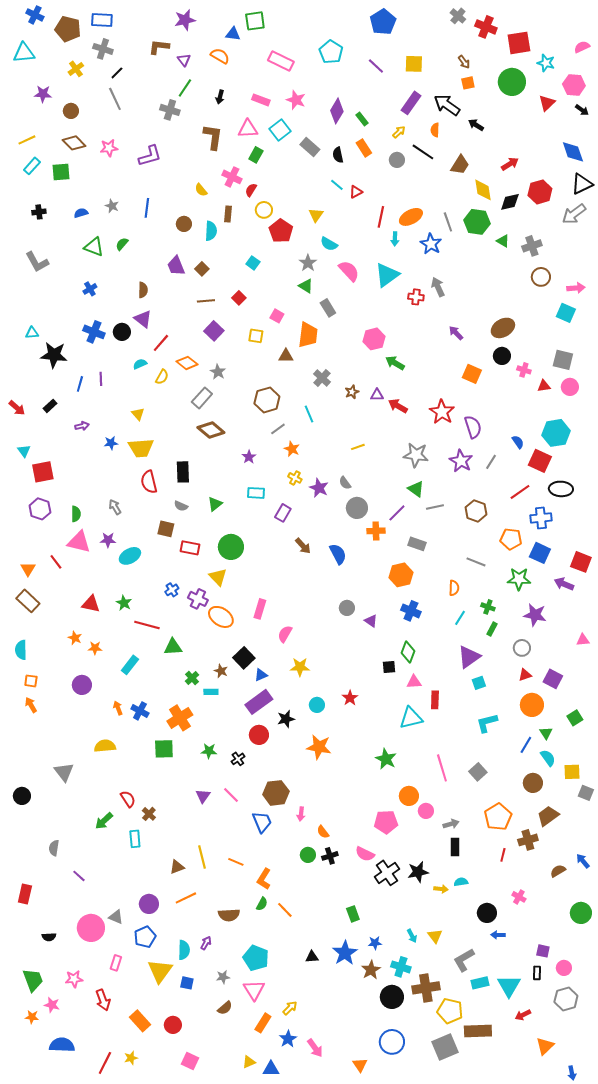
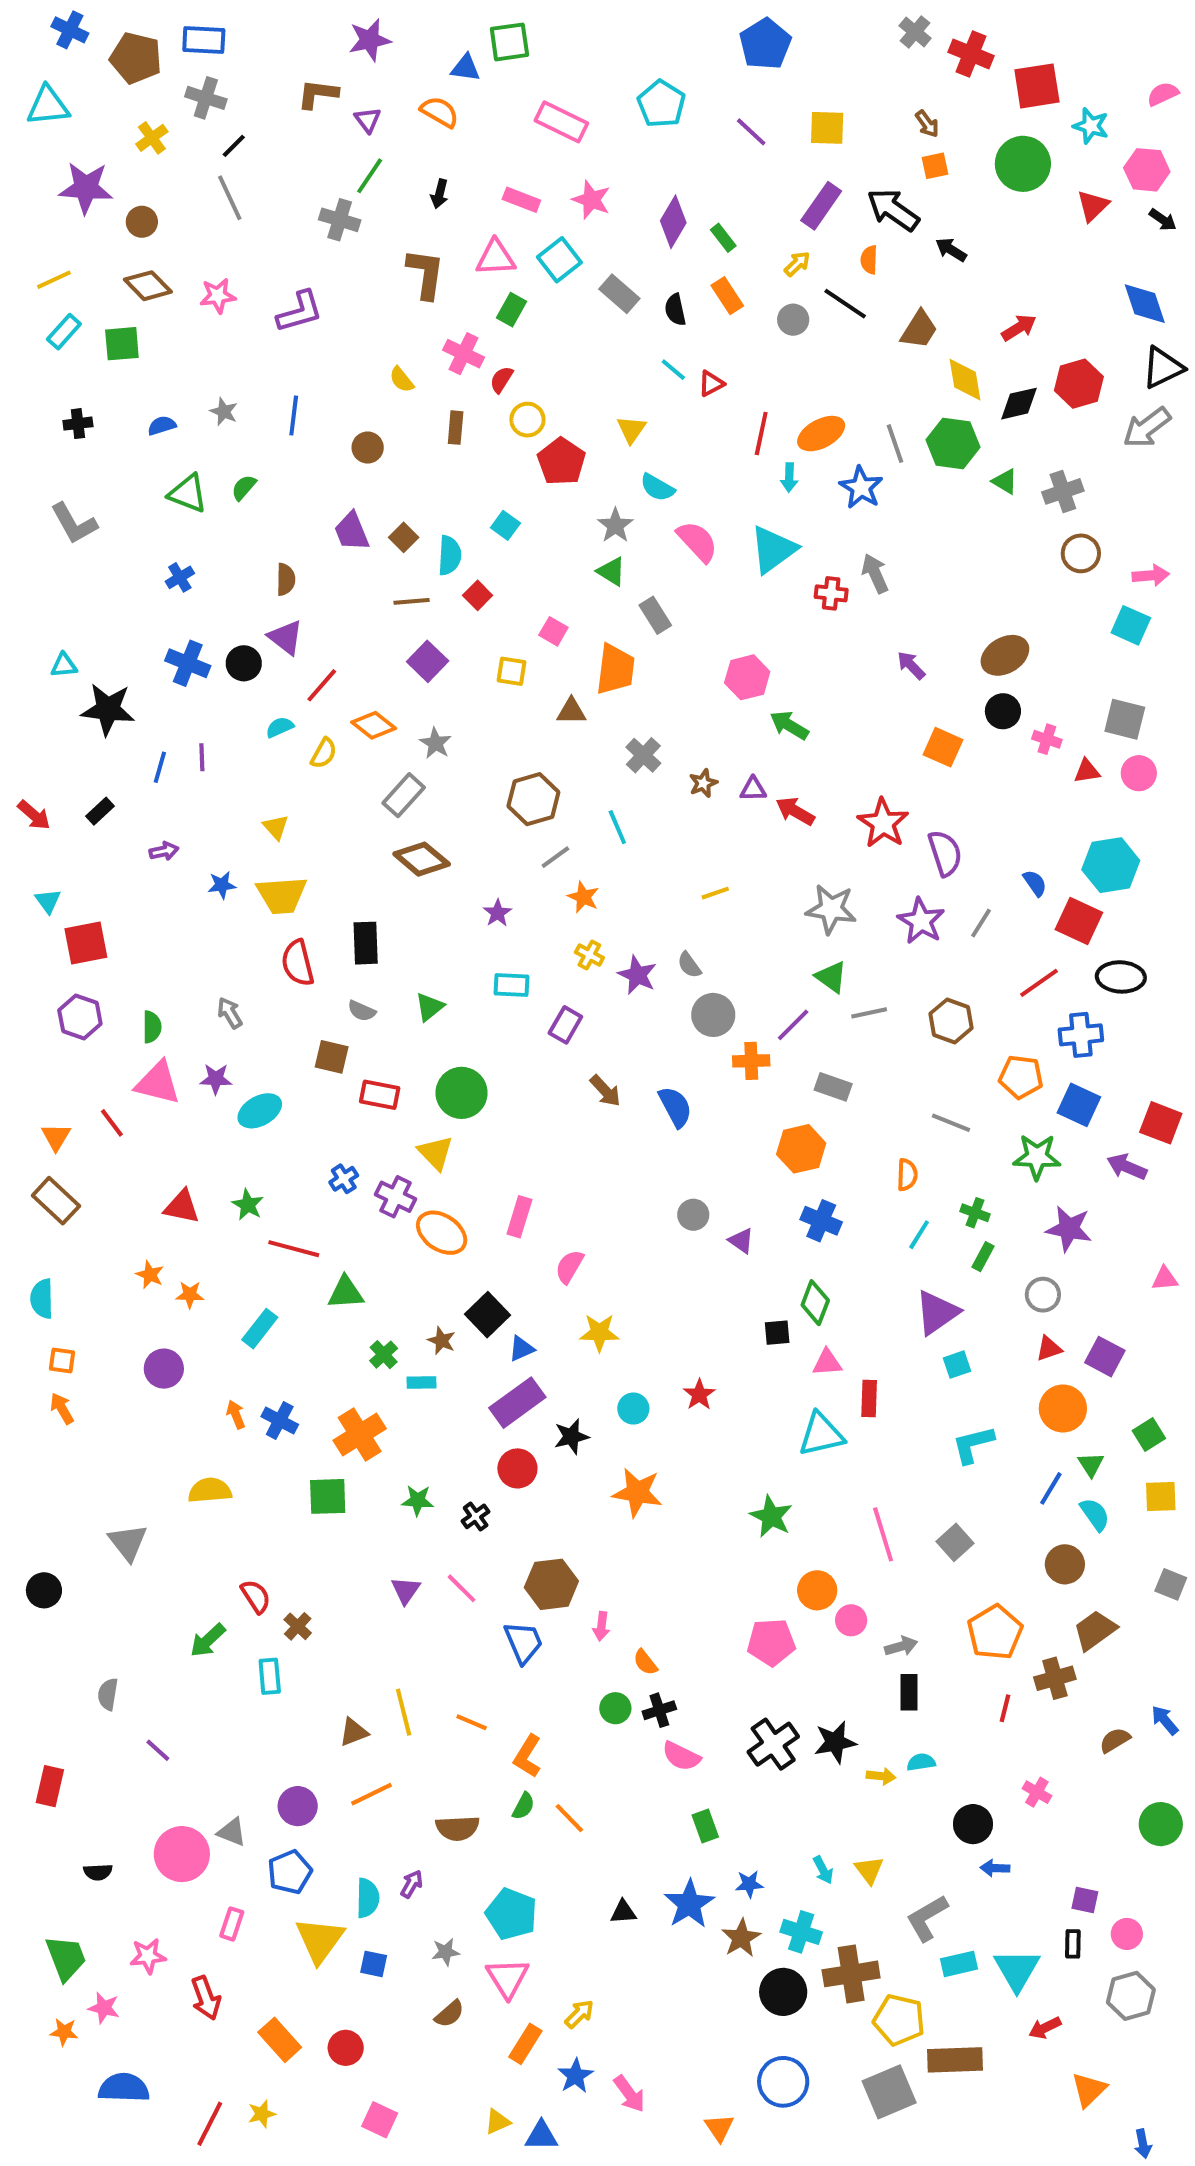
purple star: (43, 94) -> (86, 188), size x1.5
cyan semicircle: (211, 231) -> (450, 555), moved
yellow square: (572, 772) -> (1161, 1496), moved
pink semicircle: (365, 854) -> (681, 1756), moved

